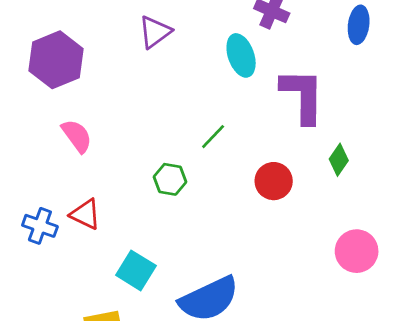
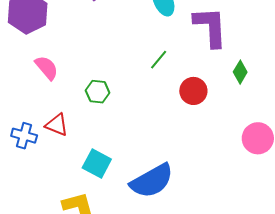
green line: (213, 137) -> (159, 60), moved
green hexagon: (170, 179) -> (98, 92), moved

